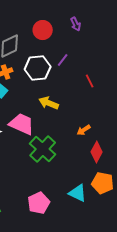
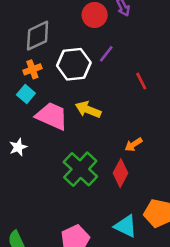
red circle: (43, 30) -> (95, 15), moved
pink trapezoid: (22, 124) -> (52, 116), moved
red diamond: (97, 152) -> (121, 173), moved

